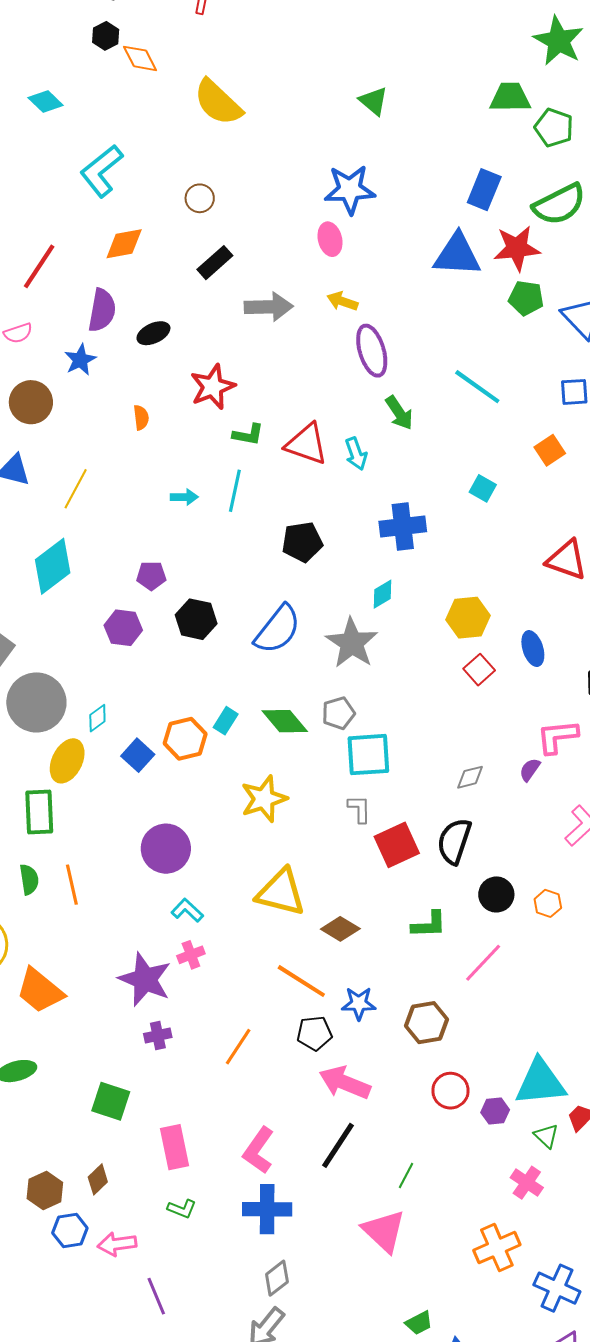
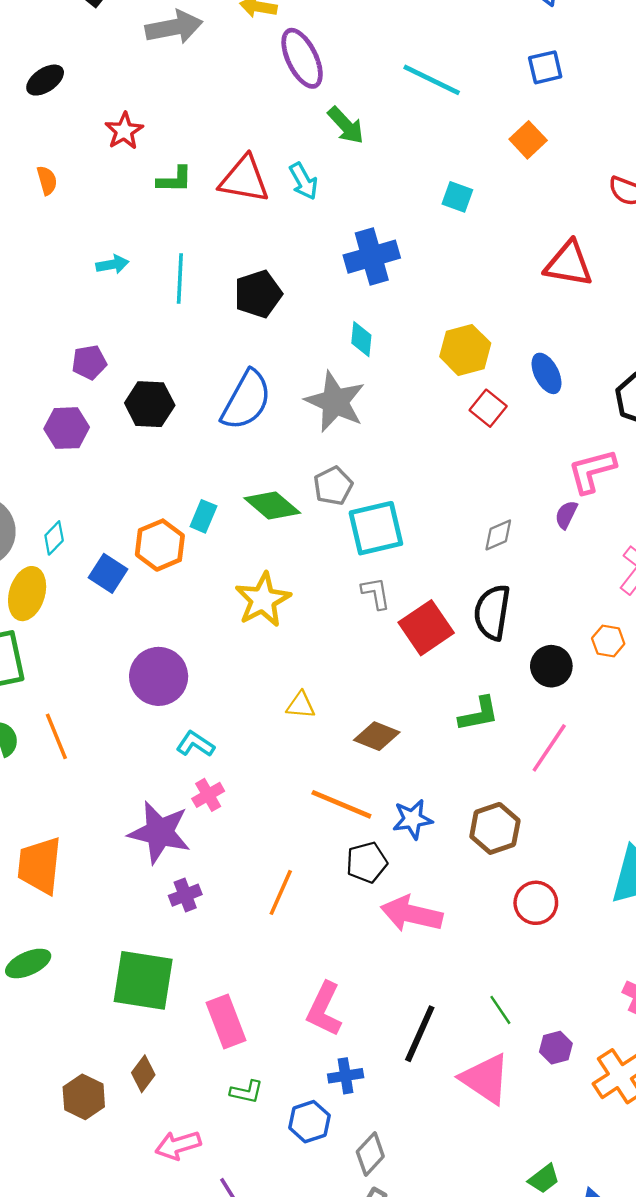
red star: (213, 387) -> (124, 131), size x0.7
cyan line: (235, 491) -> (180, 278), moved
cyan diamond: (383, 594) -> (361, 339), turned -44
yellow triangle: (281, 892) -> (301, 705), size x0.5
orange hexagon: (548, 903) -> (608, 641), moved
orange trapezoid: (40, 991) -> (40, 866), turned 66
green square: (111, 1101) -> (143, 980), size x1.4
purple hexagon: (495, 1111) -> (556, 1048), moved
black line: (338, 1145) -> (420, 1034), moved
green line: (406, 1176) -> (500, 1010), turned -52
blue cross: (267, 1209) -> (346, 1076), size x0.6
blue hexagon: (70, 1230) -> (309, 1122), moved

